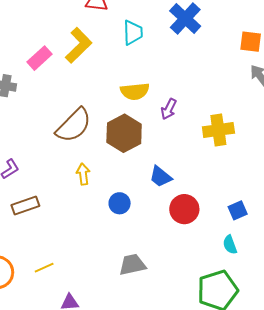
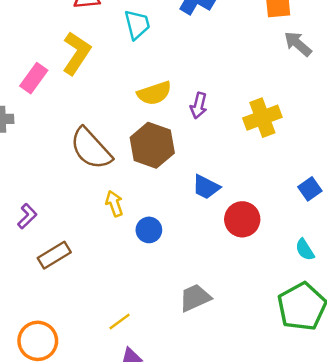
brown semicircle: (74, 125) -> (91, 149), turned 105
blue circle: (120, 203) -> (149, 230), moved
blue square: (238, 210) -> (310, 189), moved
yellow line: (44, 268) -> (120, 321), moved

